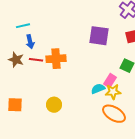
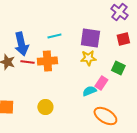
cyan line: (23, 26) -> (54, 36), moved
blue arrow: (30, 42) -> (21, 44), size x1.6
yellow star: (113, 92) -> (88, 58), moved

